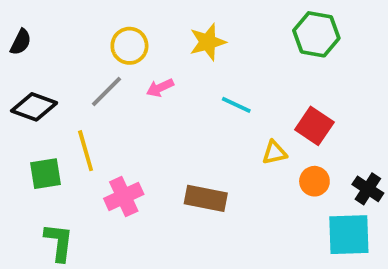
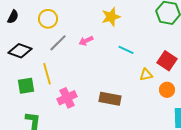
yellow circle: (129, 46) -> (48, 19), moved

